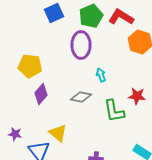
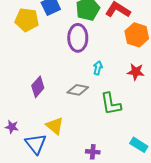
yellow pentagon: (30, 66) -> (27, 20), moved
cyan arrow: (101, 75) -> (98, 68), turned 32
red star: (137, 96) -> (136, 72), moved

